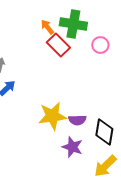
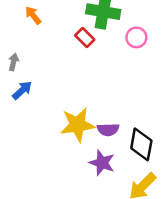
orange arrow: (47, 27) -> (33, 15), moved
red rectangle: (58, 45) -> (85, 37), size x0.7

